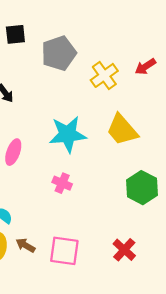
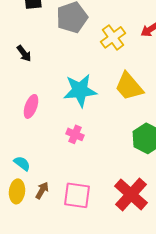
brown arrow: (25, 245) -> (42, 190), turned 90
red cross: (124, 250) -> (131, 194), size x1.6

